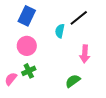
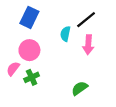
pink arrow: (85, 54) -> (88, 45), moved
pink semicircle: (11, 79) -> (13, 69), moved

